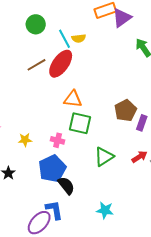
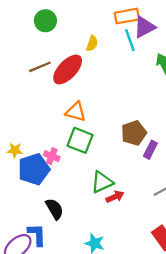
yellow semicircle: (79, 38) -> (92, 43), turned -72
cyan line: (65, 39) -> (130, 40), moved
red arrow: (139, 157) -> (115, 197), moved
blue pentagon: (52, 169) -> (34, 169), moved

